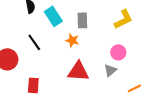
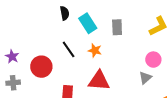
orange star: (72, 40) -> (95, 50), moved
red triangle: (78, 71) -> (99, 81), moved

